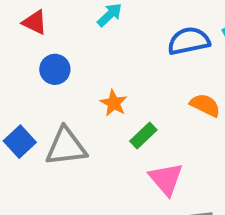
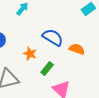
blue semicircle: (189, 41) -> (53, 37), moved, turned 50

